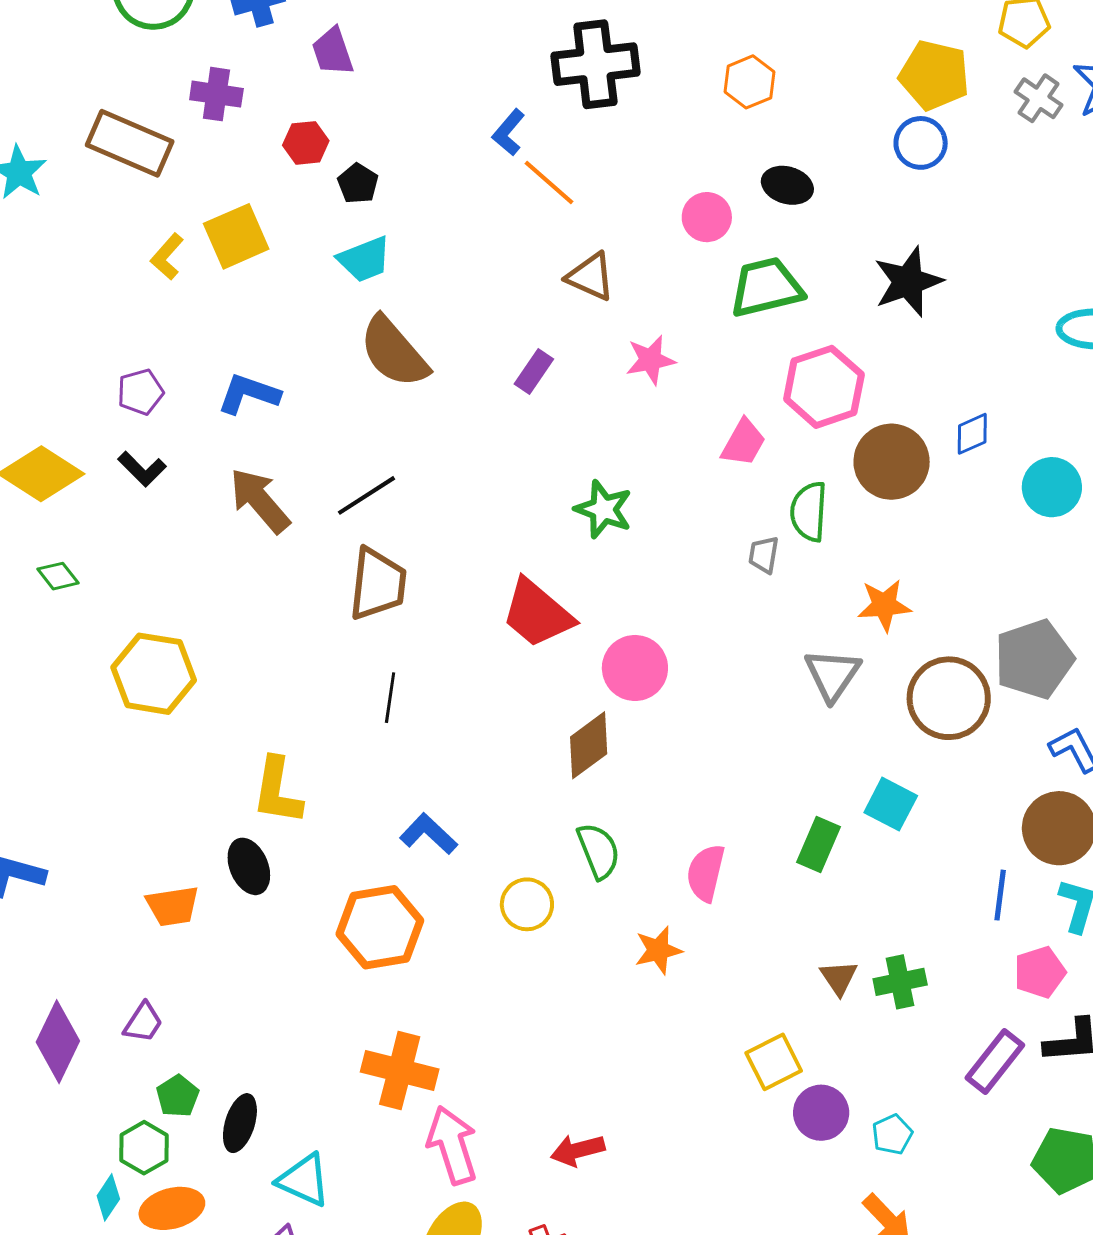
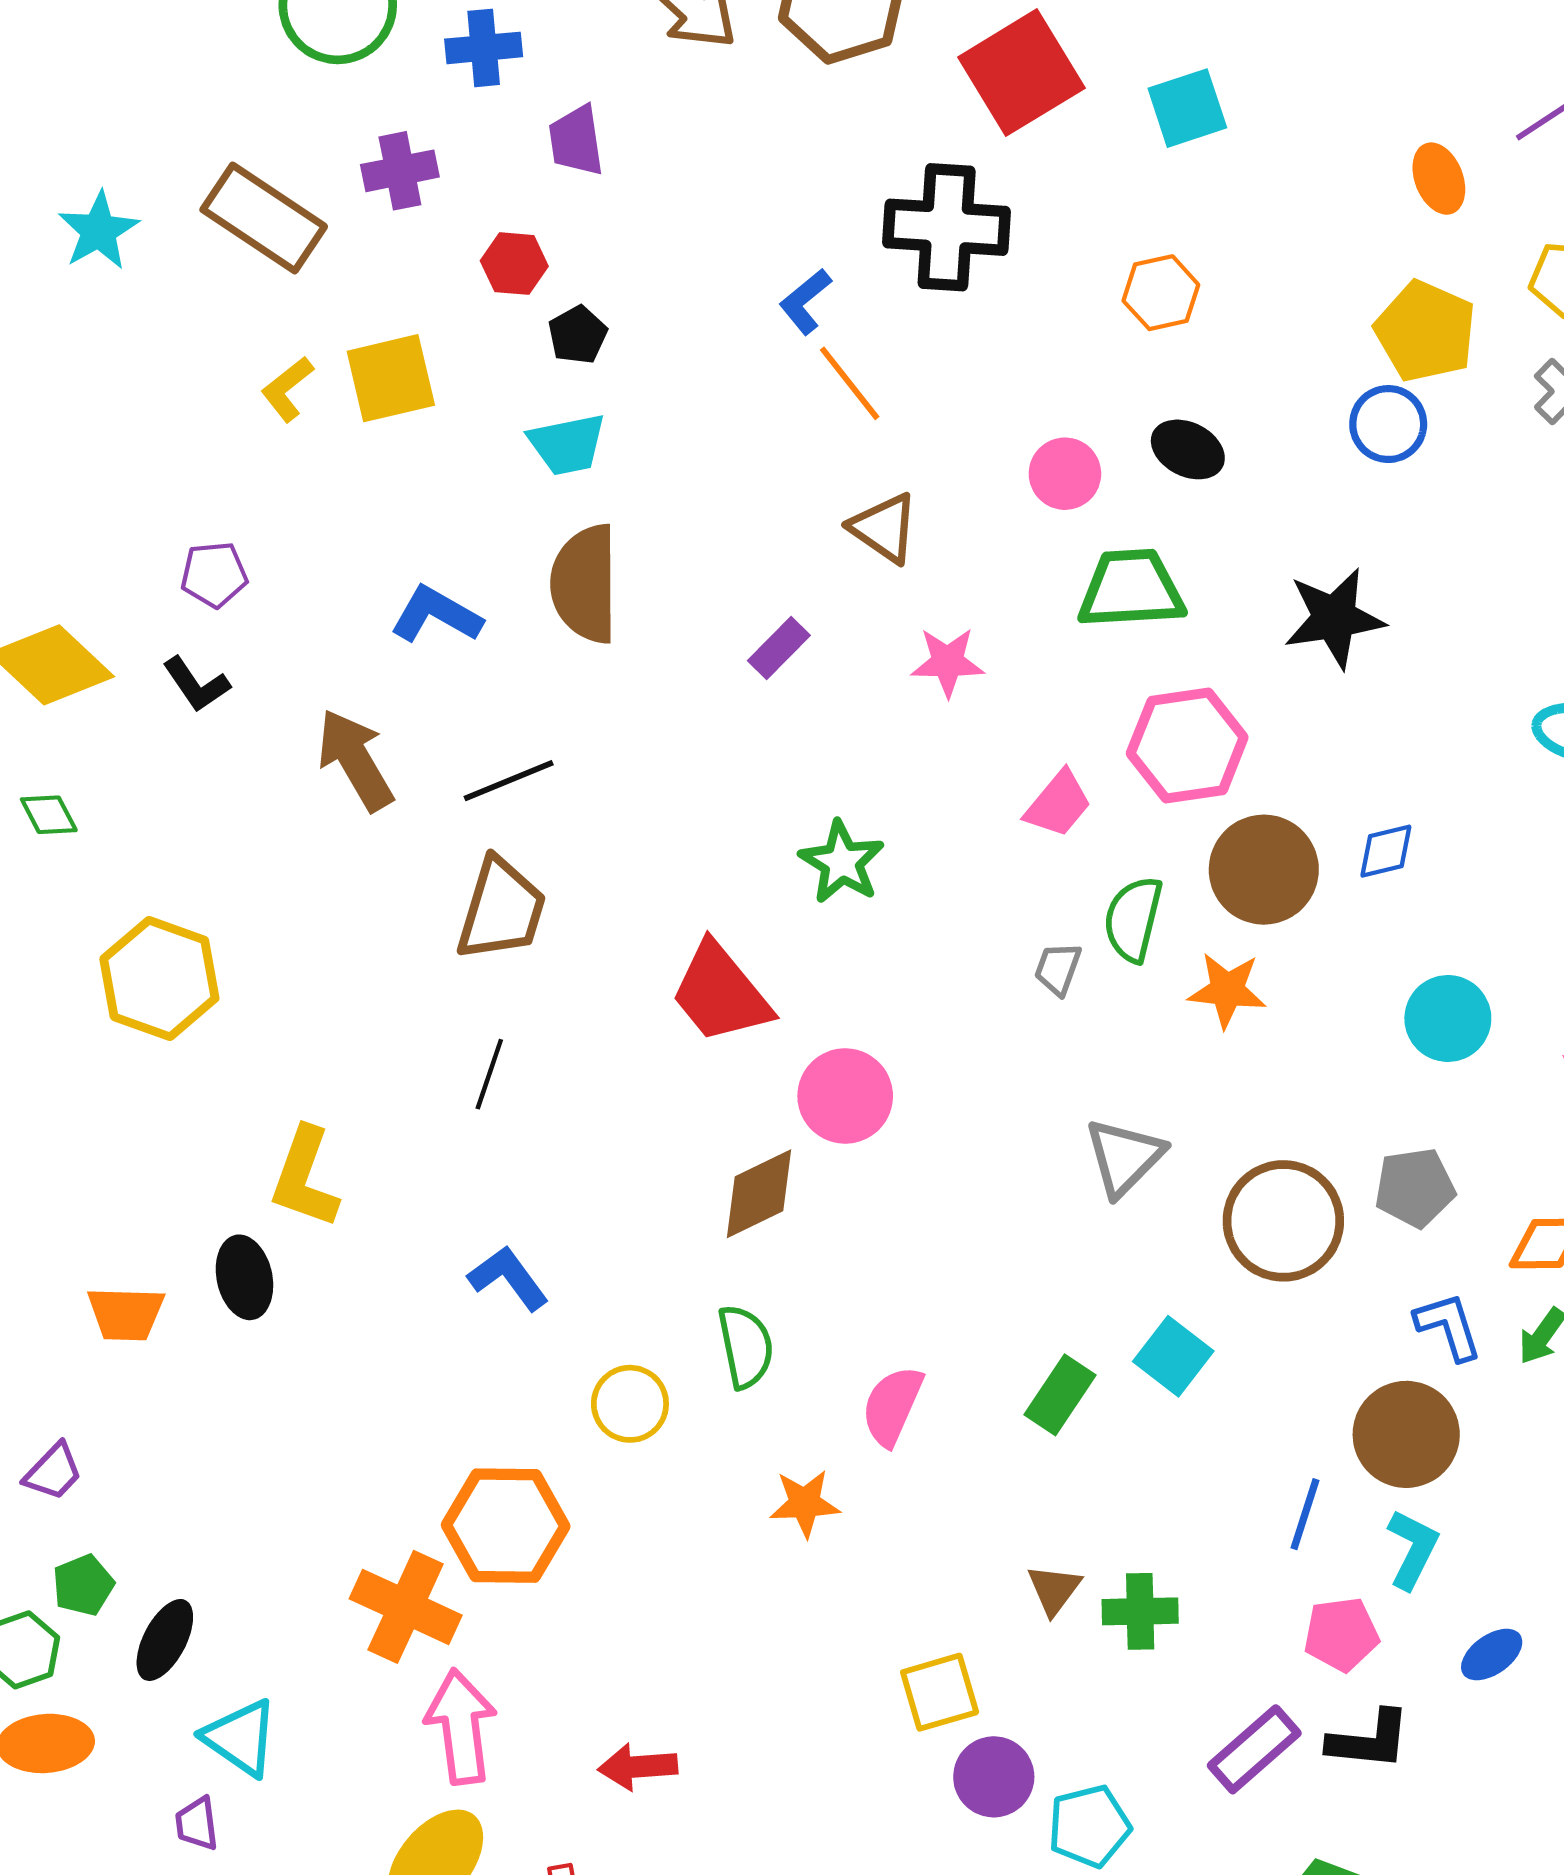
purple cross: (216, 94) -> (400, 171), turned -30
brown semicircle: (394, 352) -> (585, 584), turned 30
blue L-shape: (249, 394) -> (436, 615), moved
cyan circle: (1052, 487) -> (1448, 1018), moved
orange star: (884, 605) -> (1227, 990), moved
gray pentagon: (1034, 659) -> (1415, 1188), size x0.7
orange hexagon: (380, 927) -> (506, 1526), moved
cyan pentagon: (892, 1134) -> (1089, 1826), size x1.4

